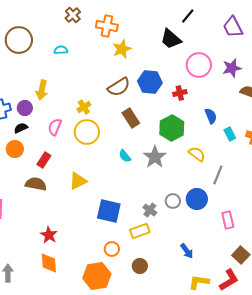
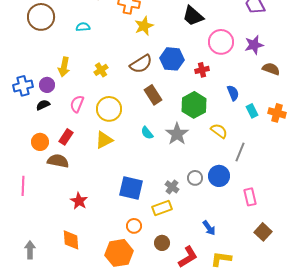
yellow cross: (84, 107) -> (101, 70), moved
orange circle: (15, 149) -> (40, 142), moved
yellow triangle: (78, 181) -> (104, 140), moved
red star: (49, 235) -> (79, 201), moved
red L-shape: (229, 280) -> (188, 257), moved

